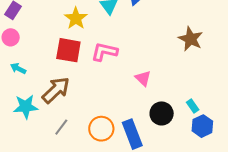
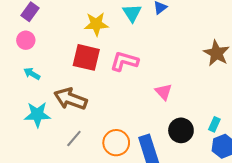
yellow star: (76, 18) -> (96, 24), turned 30
brown arrow: (56, 90) -> (70, 99), turned -120
cyan rectangle: (193, 106) -> (214, 124), turned 56

